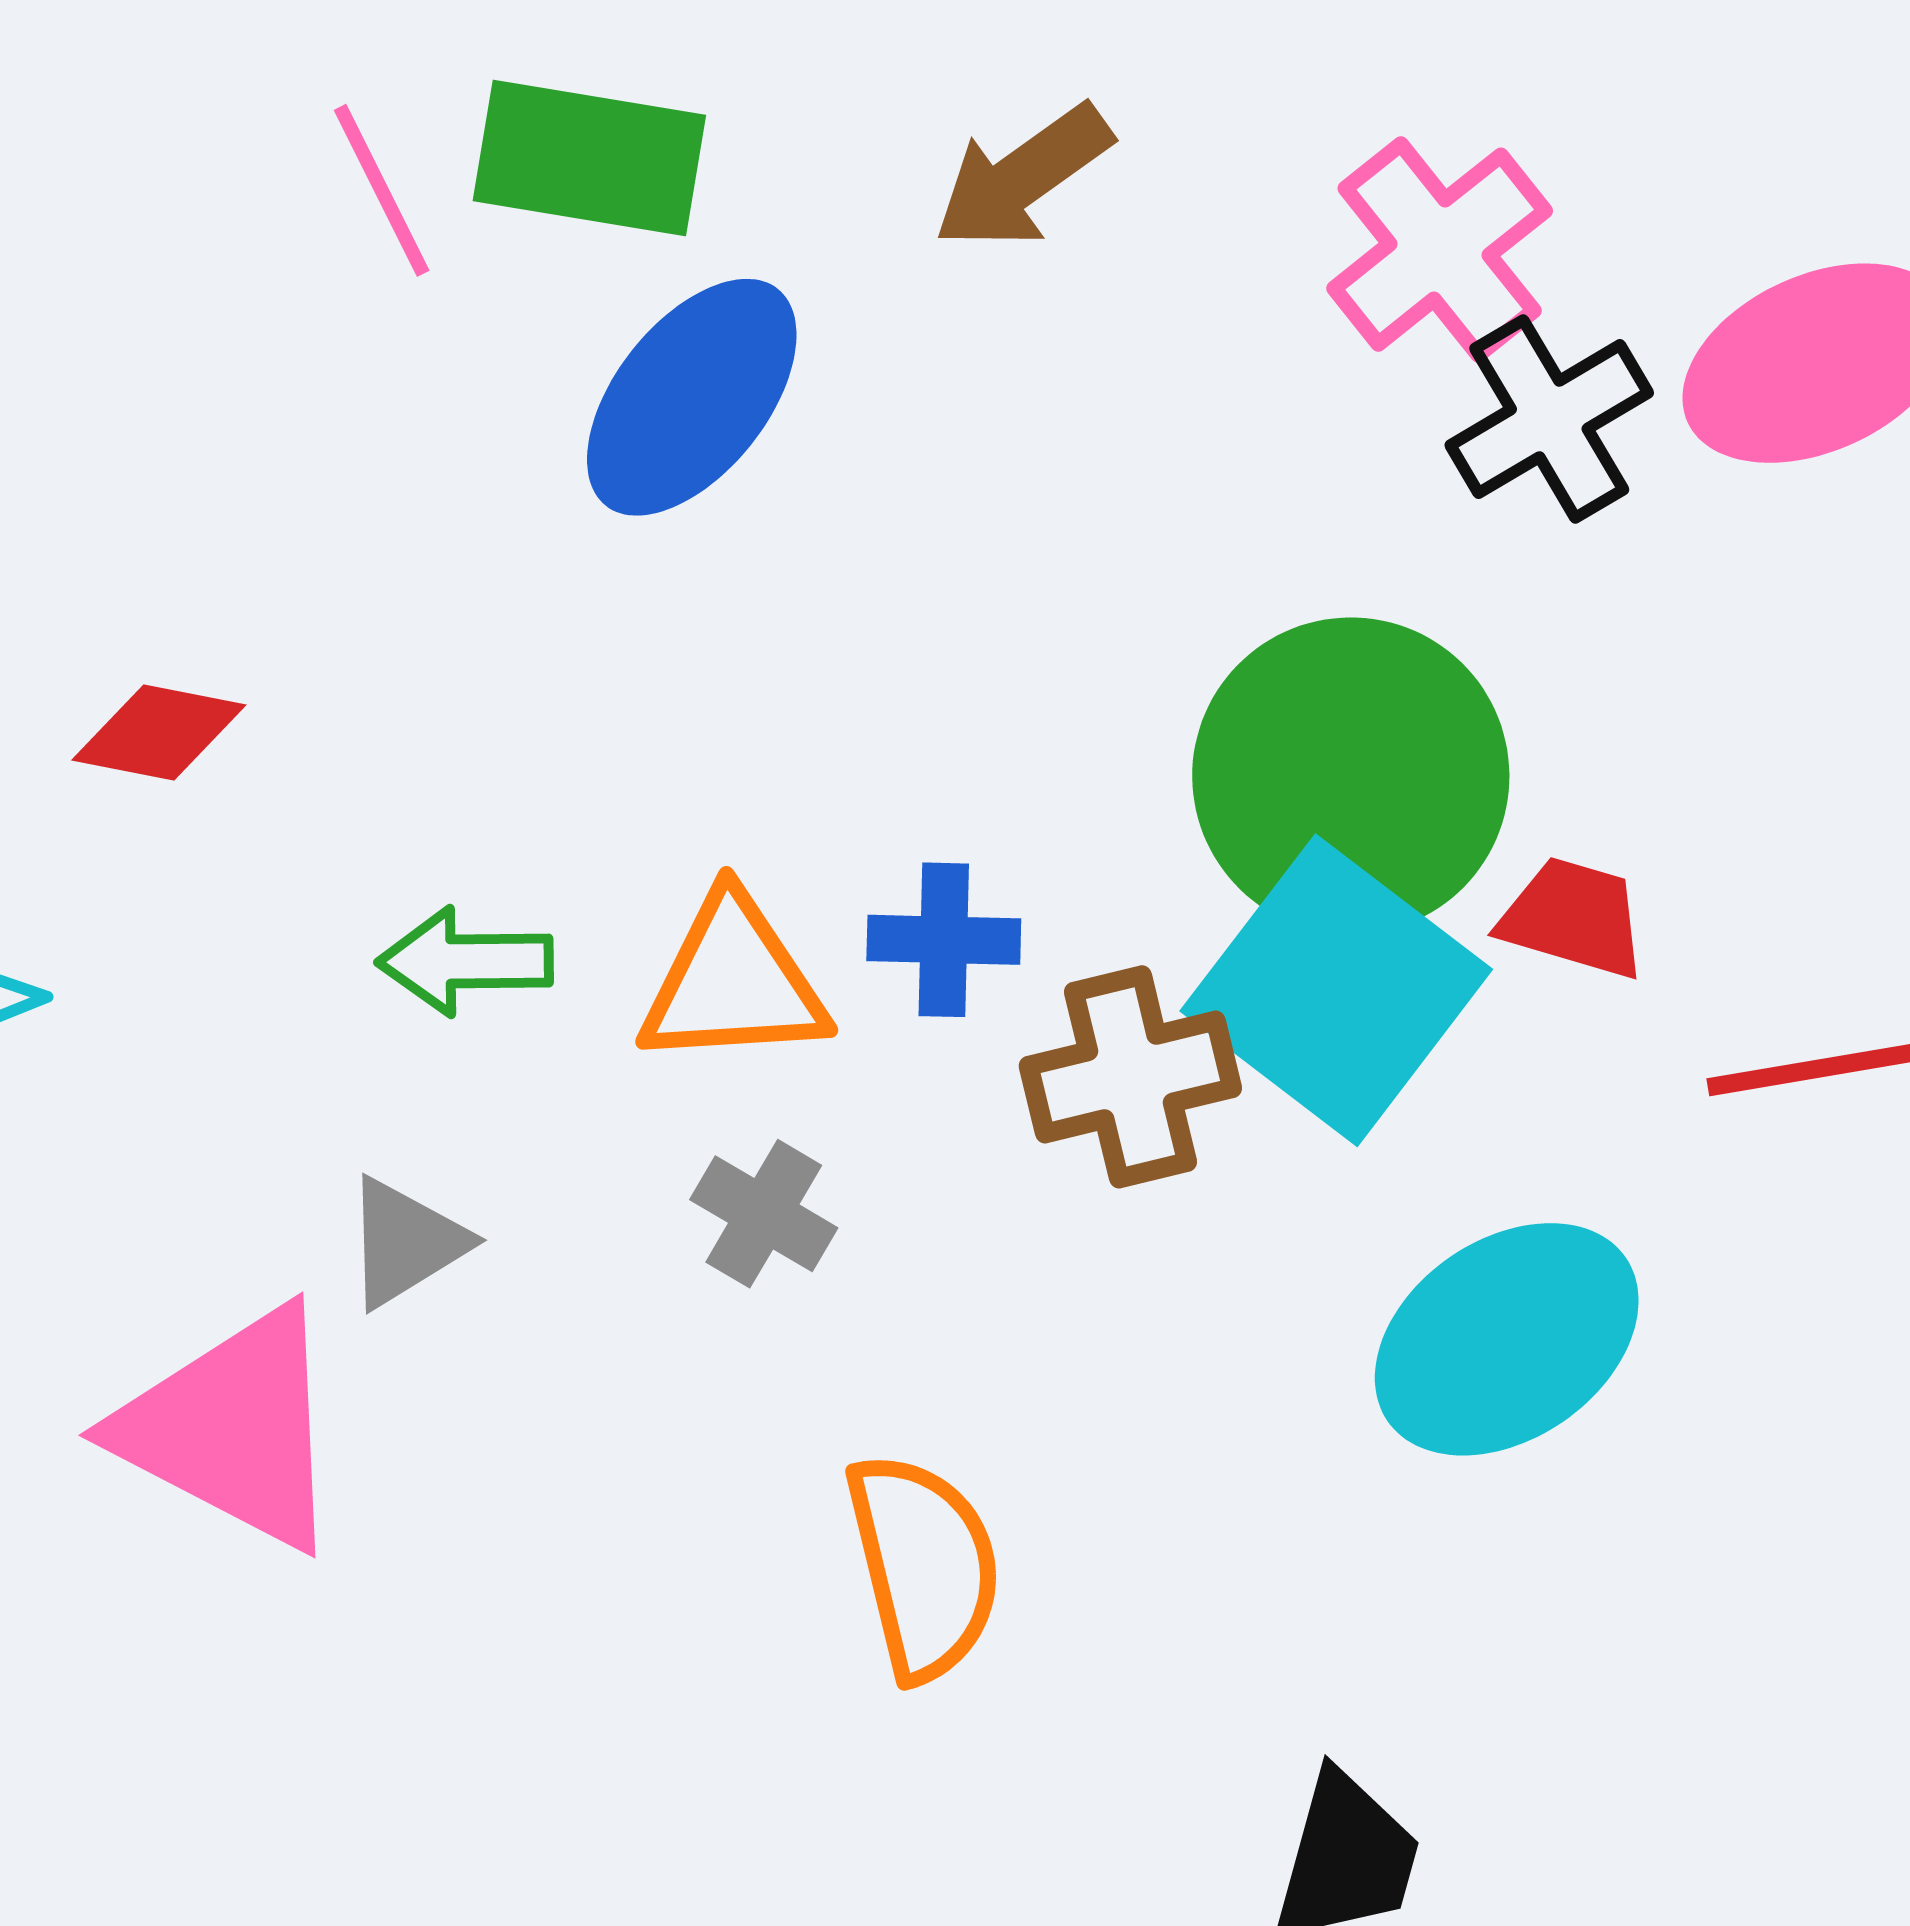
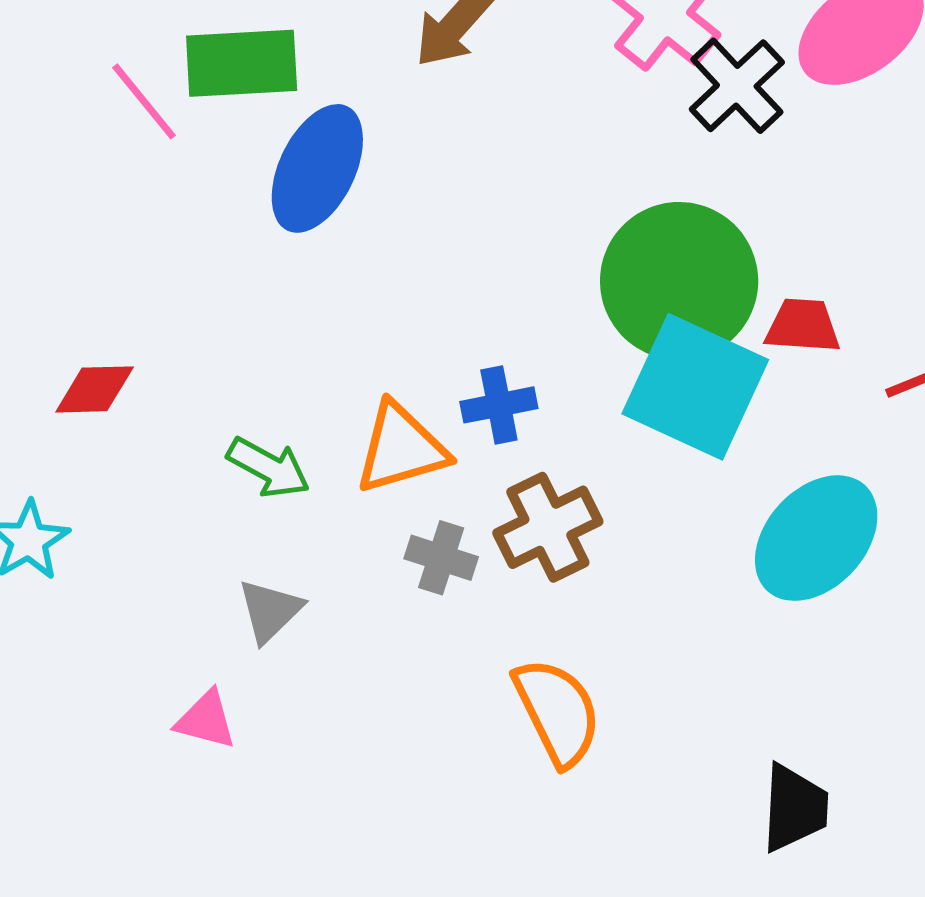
green arrow: (465, 961) -> (268, 467), turned -138
brown cross: (1130, 1077) -> (548, 527), moved
pink triangle: (232, 1428) -> (206, 720), size x0.5

